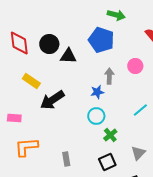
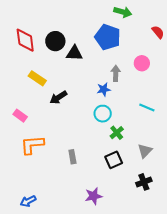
black arrow: (52, 100) -> (58, 97), size x0.7
cyan line: (140, 110) -> (147, 108), turned 63
pink rectangle: (14, 118) -> (20, 116), turned 32

